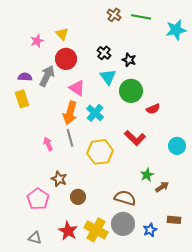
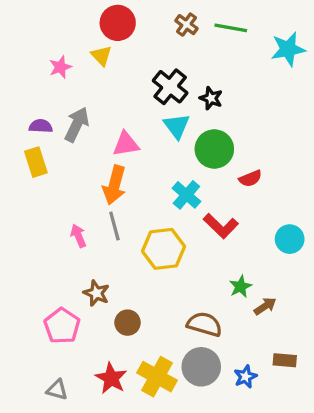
black cross: (104, 53) -> (170, 87), size x1.5
red circle: (66, 59) -> (118, 23), moved
pink triangle: (77, 88) -> (126, 144), turned -42
cyan cross: (95, 113) -> (186, 195), moved

